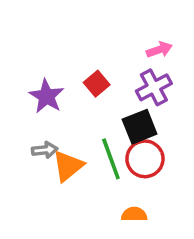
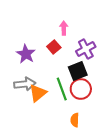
pink arrow: (159, 50) -> (64, 28), moved, turned -72
gray arrow: (45, 150) -> (25, 84), size x1.5
orange semicircle: (134, 214) -> (75, 120), turned -88

